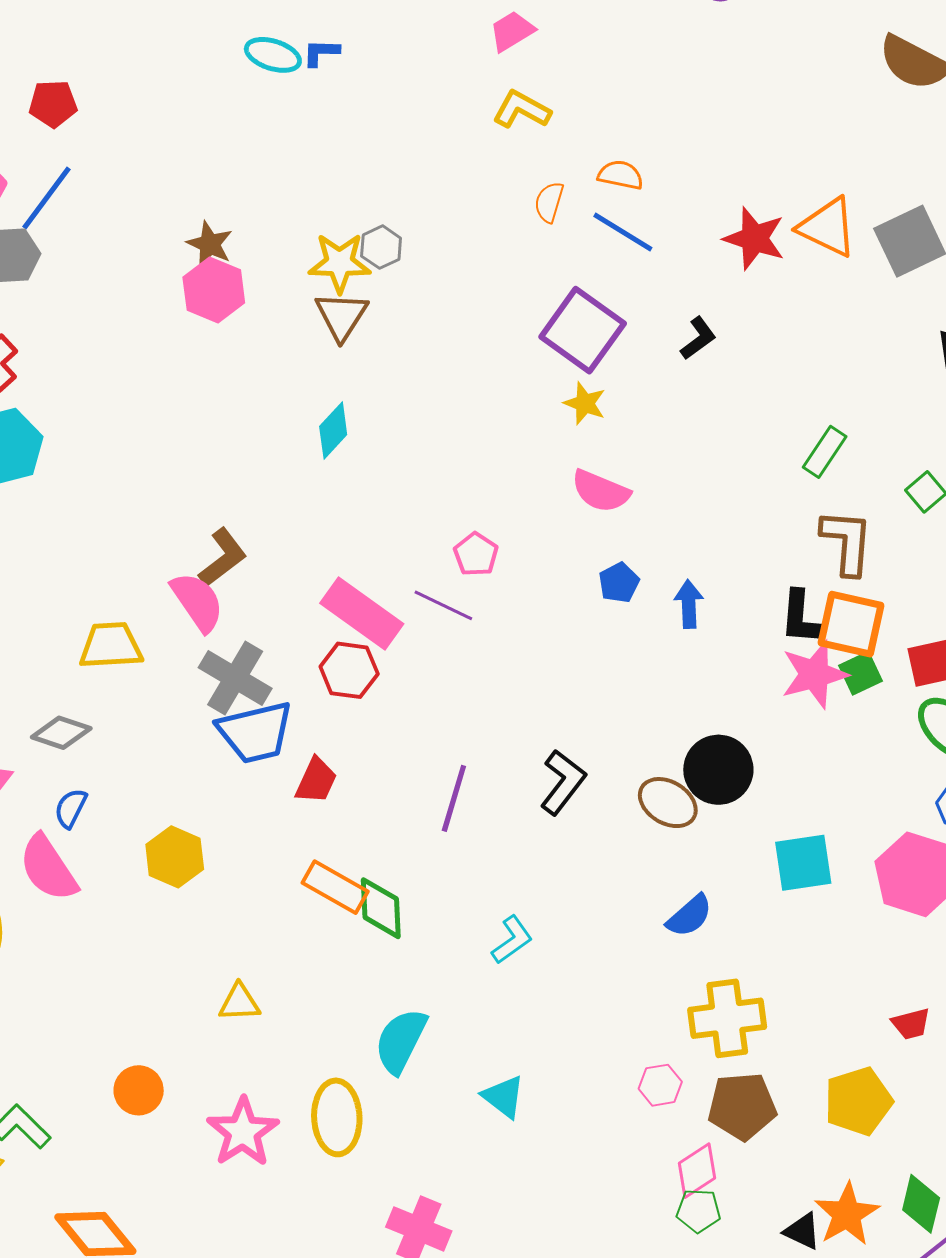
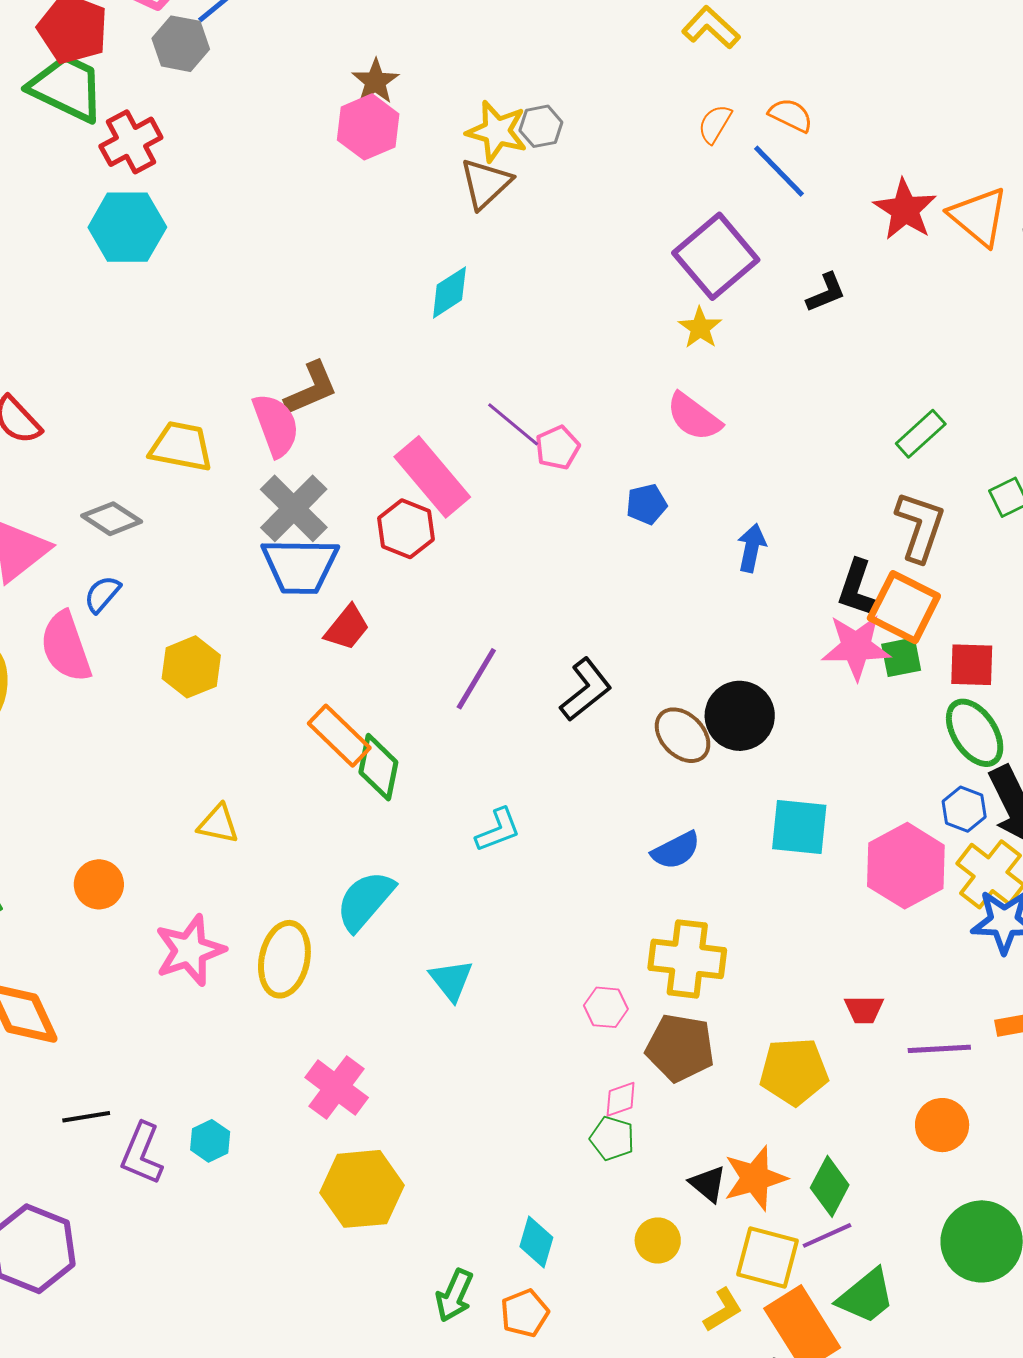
blue pentagon: (619, 583) -> (647, 504), moved
purple line: (443, 605) -> (513, 424), moved
pink diamond: (697, 1171) -> (621, 1099), size x0.7

